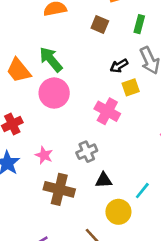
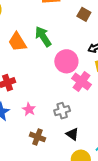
pink circle: (54, 93) -> (66, 61), moved
black triangle: (104, 180) -> (72, 134), turned 32
brown cross: (59, 189) -> (37, 137), size x0.7

